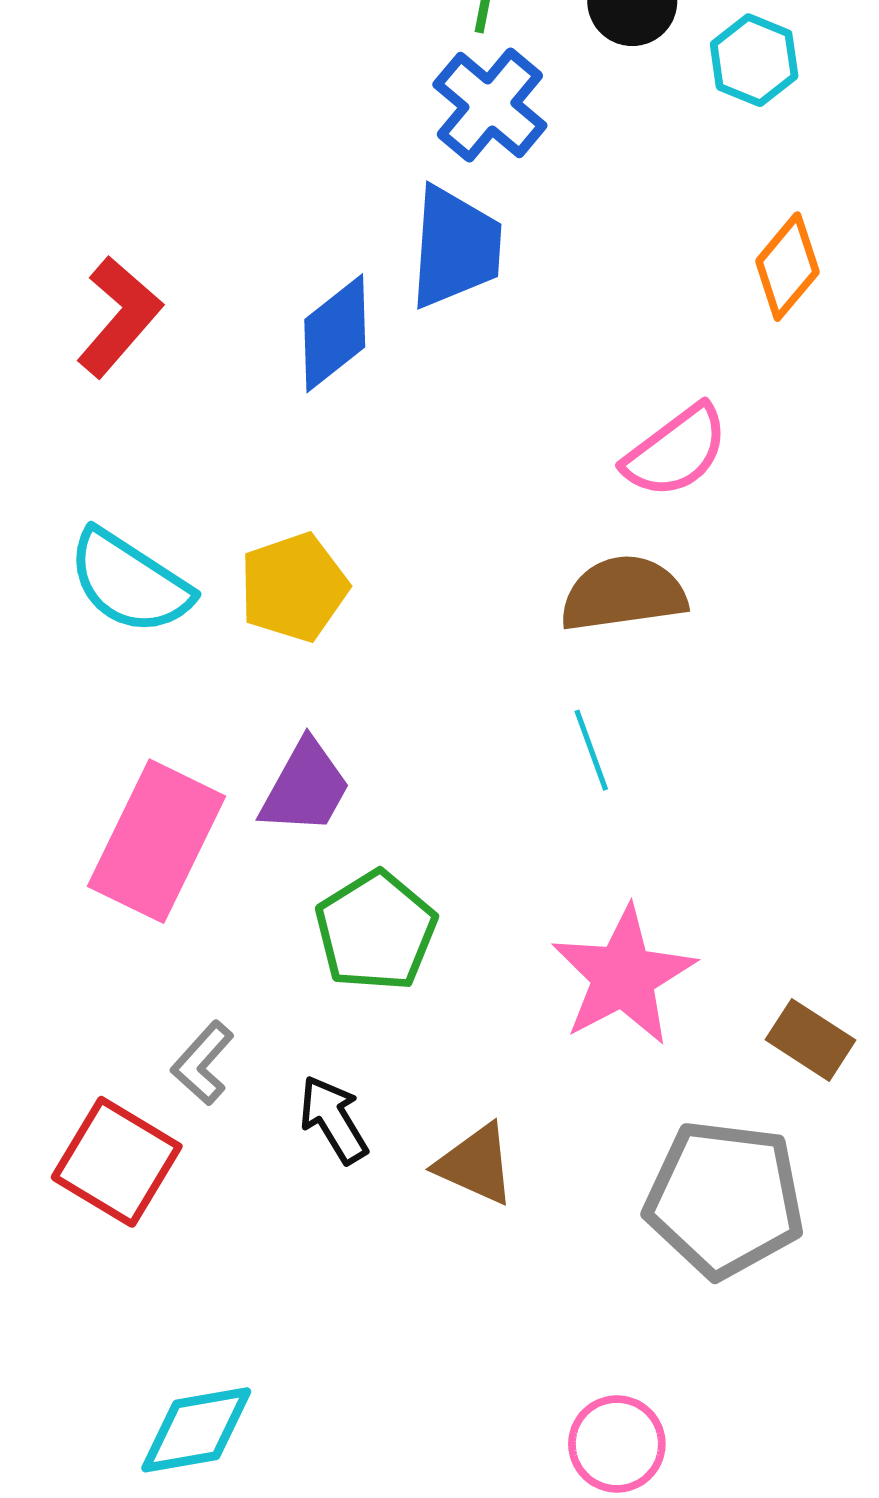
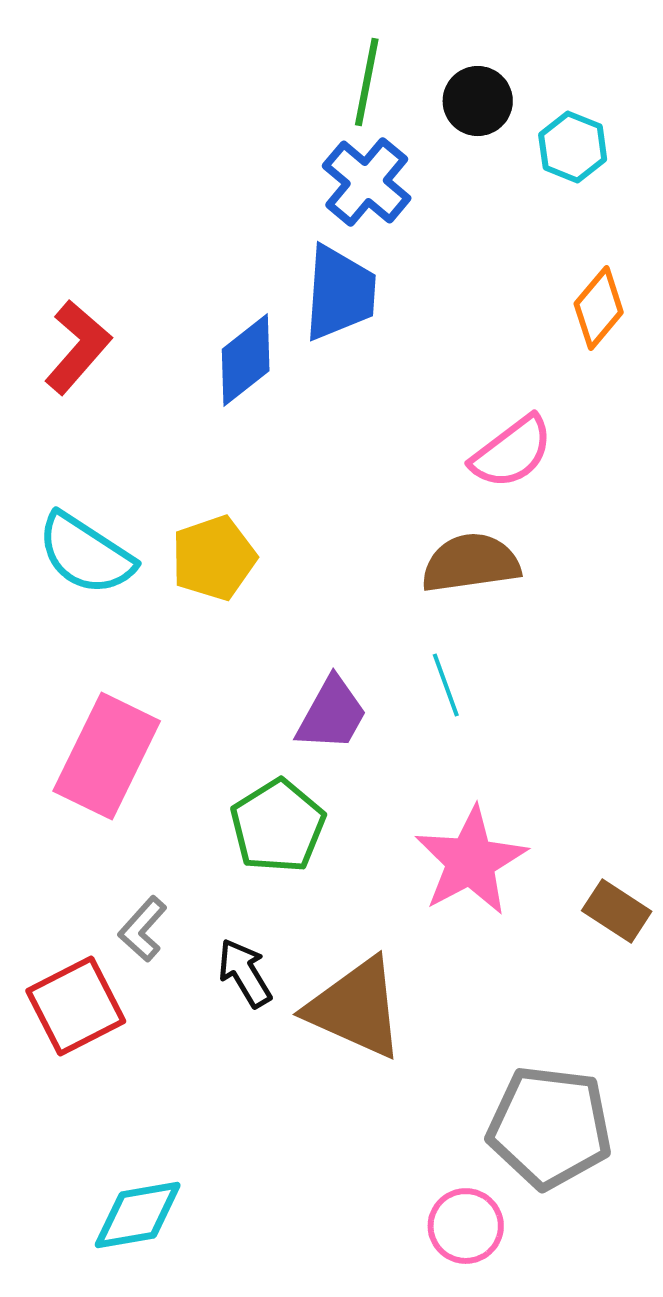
purple trapezoid: (305, 787) -> (332, 714), moved
red square: (117, 1162) -> (76, 1006), turned 32
brown triangle: (476, 1164) -> (356, 1008), size x1.6
gray pentagon: (725, 1199) -> (550, 1127), moved

